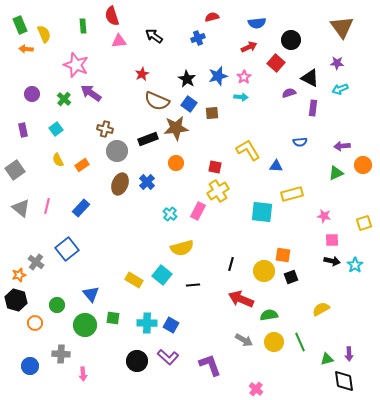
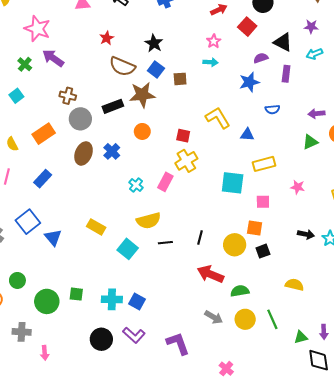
blue star: (218, 76) -> (249, 82), moved
yellow semicircle: (58, 160) -> (12, 144), moved
orange rectangle: (82, 165) -> (44, 134), size x1.5
pink square: (332, 240) -> (263, 202), moved
yellow rectangle: (134, 280) -> (96, 227), moved
black line: (193, 285) -> (165, 243), moved
blue triangle: (91, 294) -> (53, 237), moved
yellow semicircle: (321, 309) -> (294, 285), turned 42

